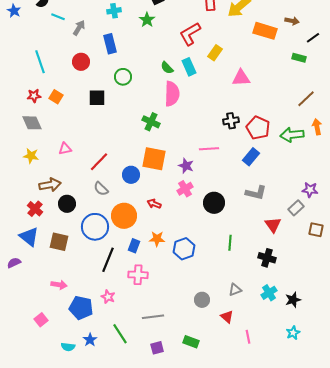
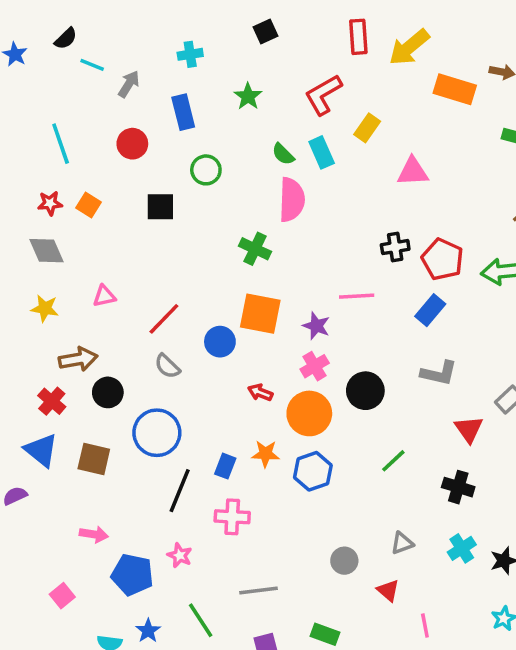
green star: (147, 20) -> (248, 96), moved
orange circle: (124, 216) -> (309, 413), moved
green line: (230, 243) -> (393, 461), turned 42

